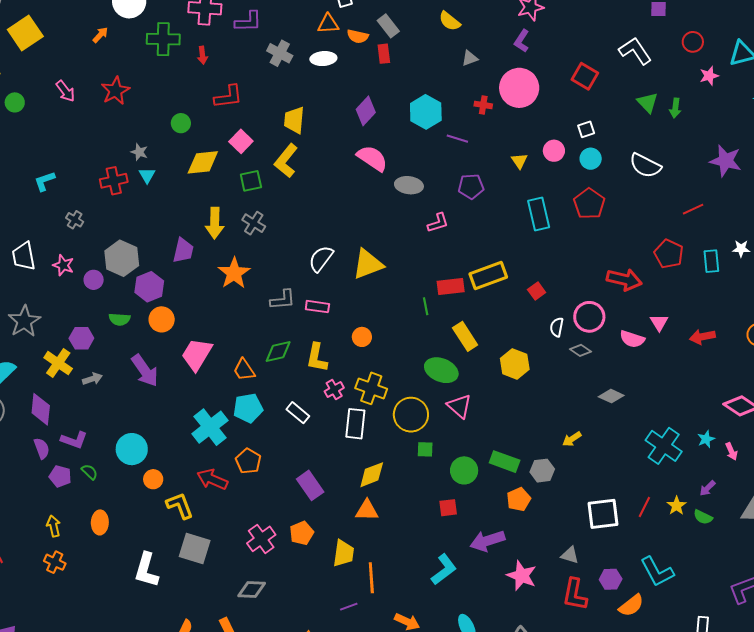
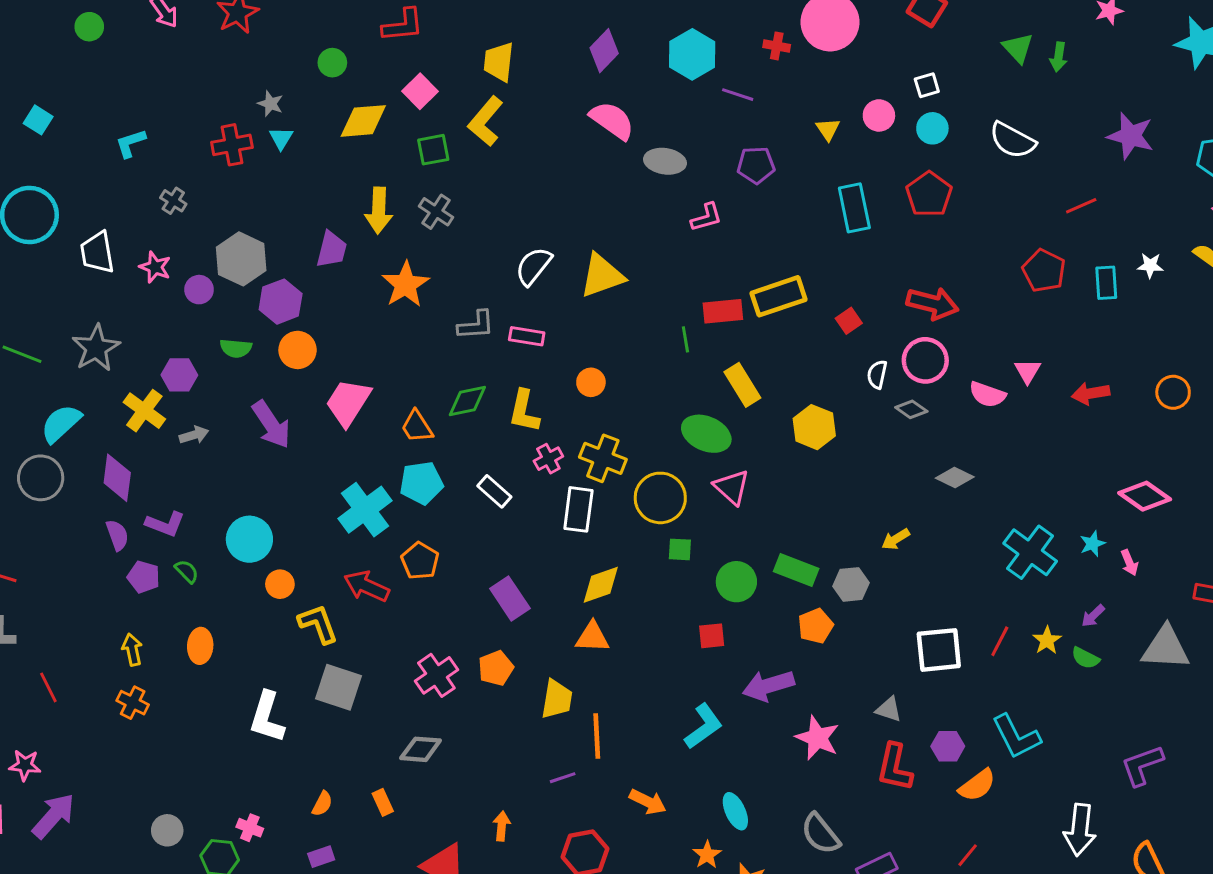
red arrow: (624, 280) -> (932, 304), moved

